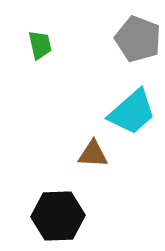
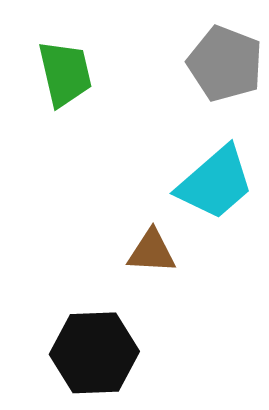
green trapezoid: (40, 45) -> (65, 73), size x1.4

